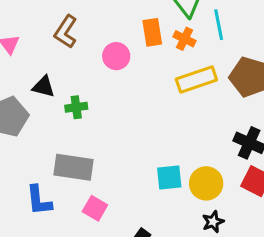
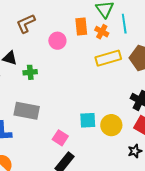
brown L-shape: (66, 32) -> (26, 23), turned 30
pink square: (95, 208) -> (60, 138), moved
black star: (213, 222) -> (135, 151), moved

